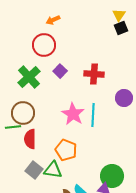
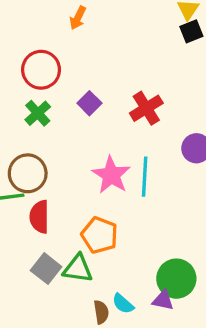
orange arrow: (53, 20) -> (78, 18), turned -40
red circle: (44, 45) -> (41, 70), moved
red cross: (94, 74) -> (146, 108), turned -36
green cross: (29, 77) -> (38, 113), size x0.7

